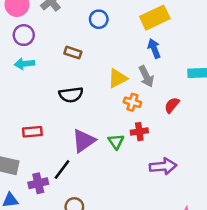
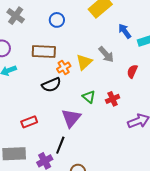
blue arrow: (154, 49) -> (125, 31), moved
brown rectangle: (73, 53) -> (44, 52), size x1.6
orange cross: (132, 102) -> (64, 67), moved, turned -32
green triangle: (116, 142) -> (89, 97), moved

